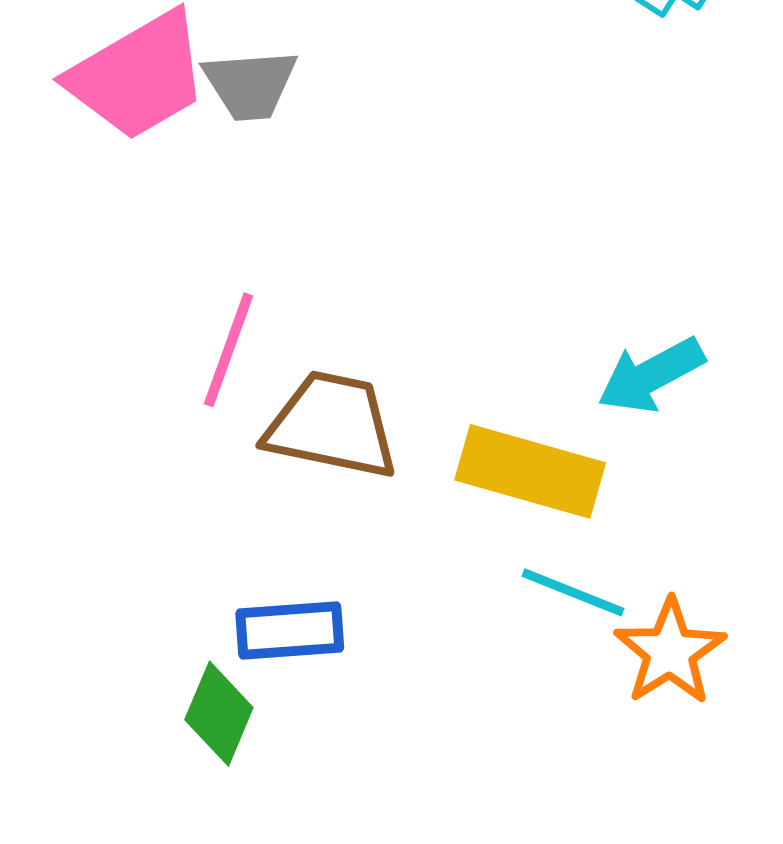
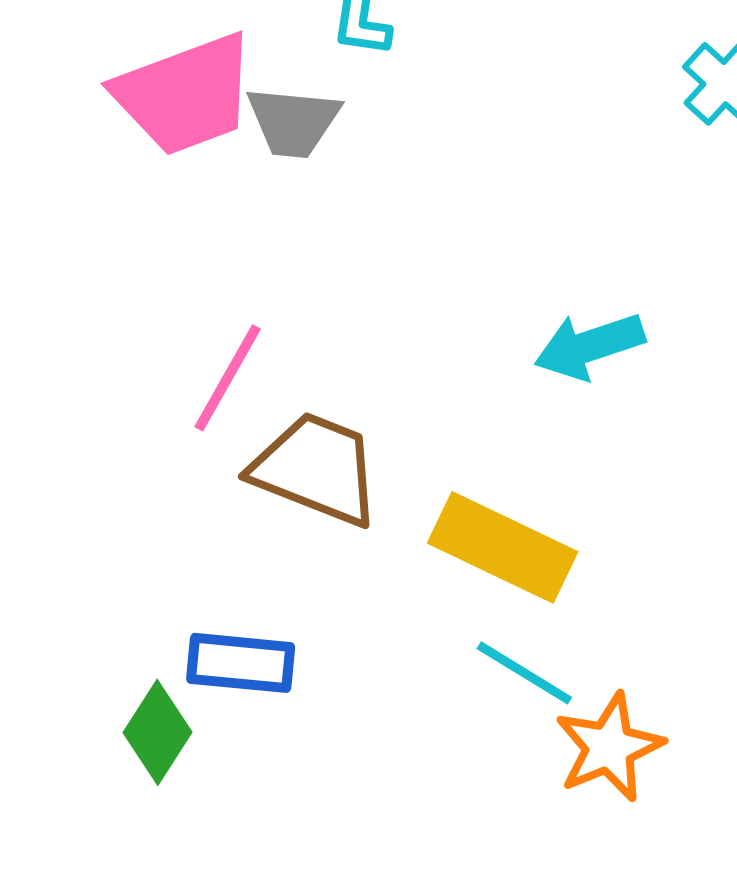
cyan arrow: (651, 375) -> (589, 346), moved

